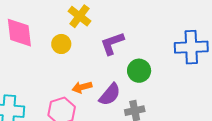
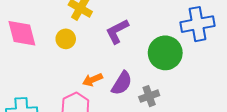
green circle: (139, 71) -> (165, 53), moved, size x1.4

